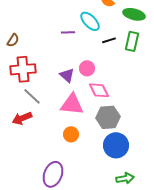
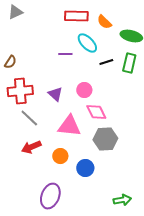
purple triangle: (67, 75) -> (55, 94), moved
red arrow: (22, 118) -> (31, 147), moved
orange circle: (71, 134) -> (60, 156), moved
blue circle: (116, 145) -> (85, 168), moved, size x0.7

